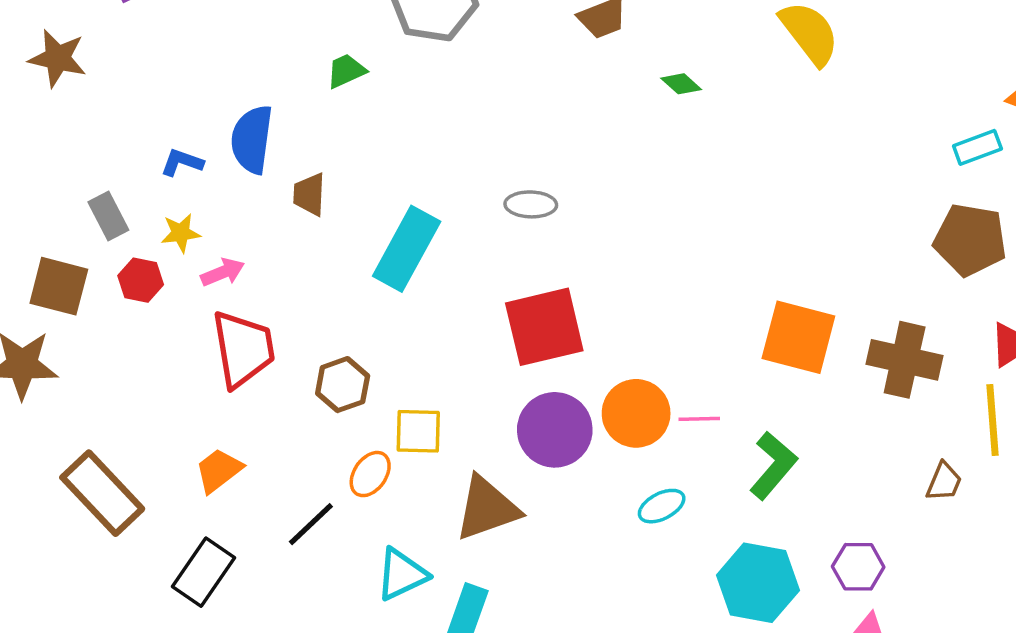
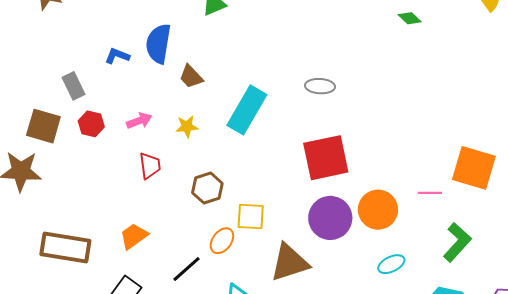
brown trapezoid: (309, 194) -> (191, 77), turned -48
yellow star: (181, 233) -> (187, 127), moved
red trapezoid: (243, 349) -> (150, 166), size x0.6
pink line: (699, 419) -> (430, 193), moved
brown rectangle: (102, 493) -> (65, 247), turned -39

